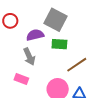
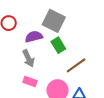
green rectangle: (59, 44) -> (58, 45), turned 56
pink rectangle: (21, 79) -> (30, 82), moved

